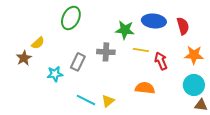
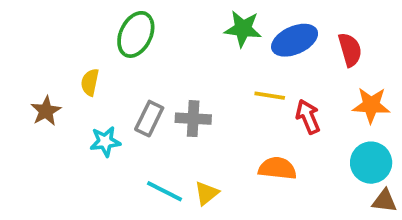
blue ellipse: (154, 21) -> (295, 40), turned -30
green star: (125, 30) -> (243, 29), moved
yellow semicircle: (38, 43) -> (90, 82), moved, turned 144
gray cross: (106, 52) -> (193, 119), moved

